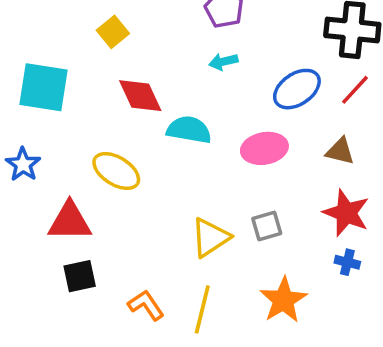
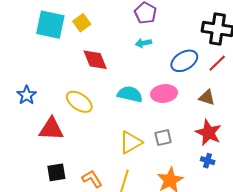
cyan square: (44, 87) -> (50, 25), moved
cyan semicircle: (189, 130) -> (130, 94), moved
black square: (80, 276) -> (56, 172), moved

